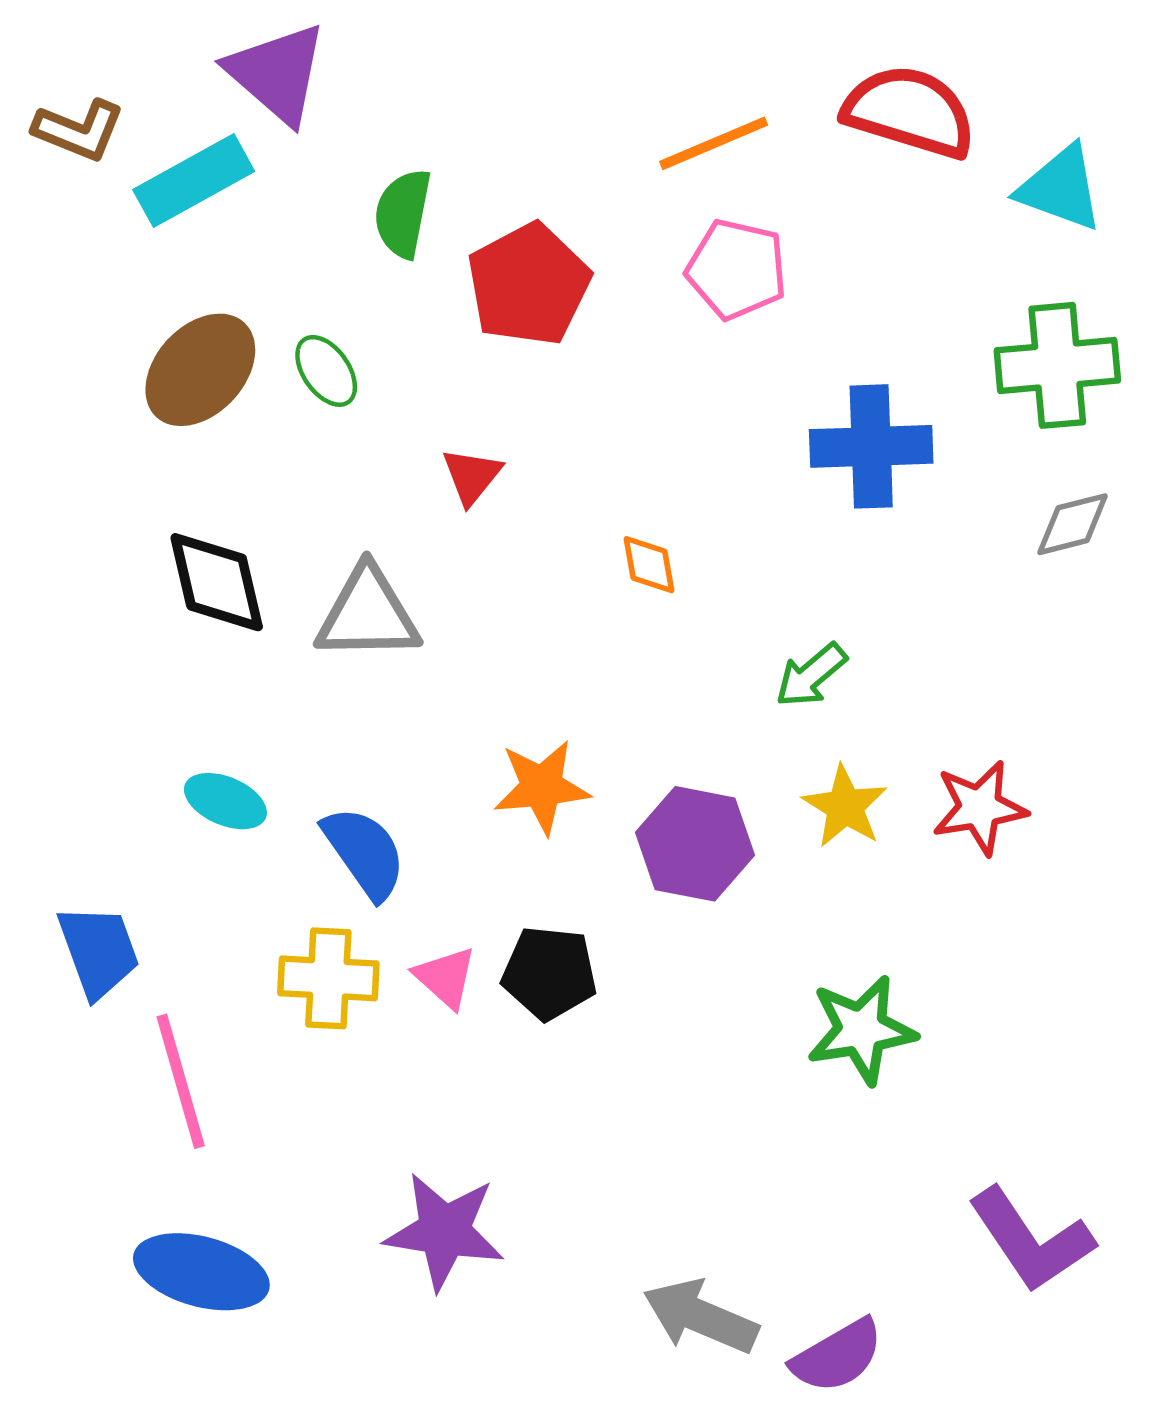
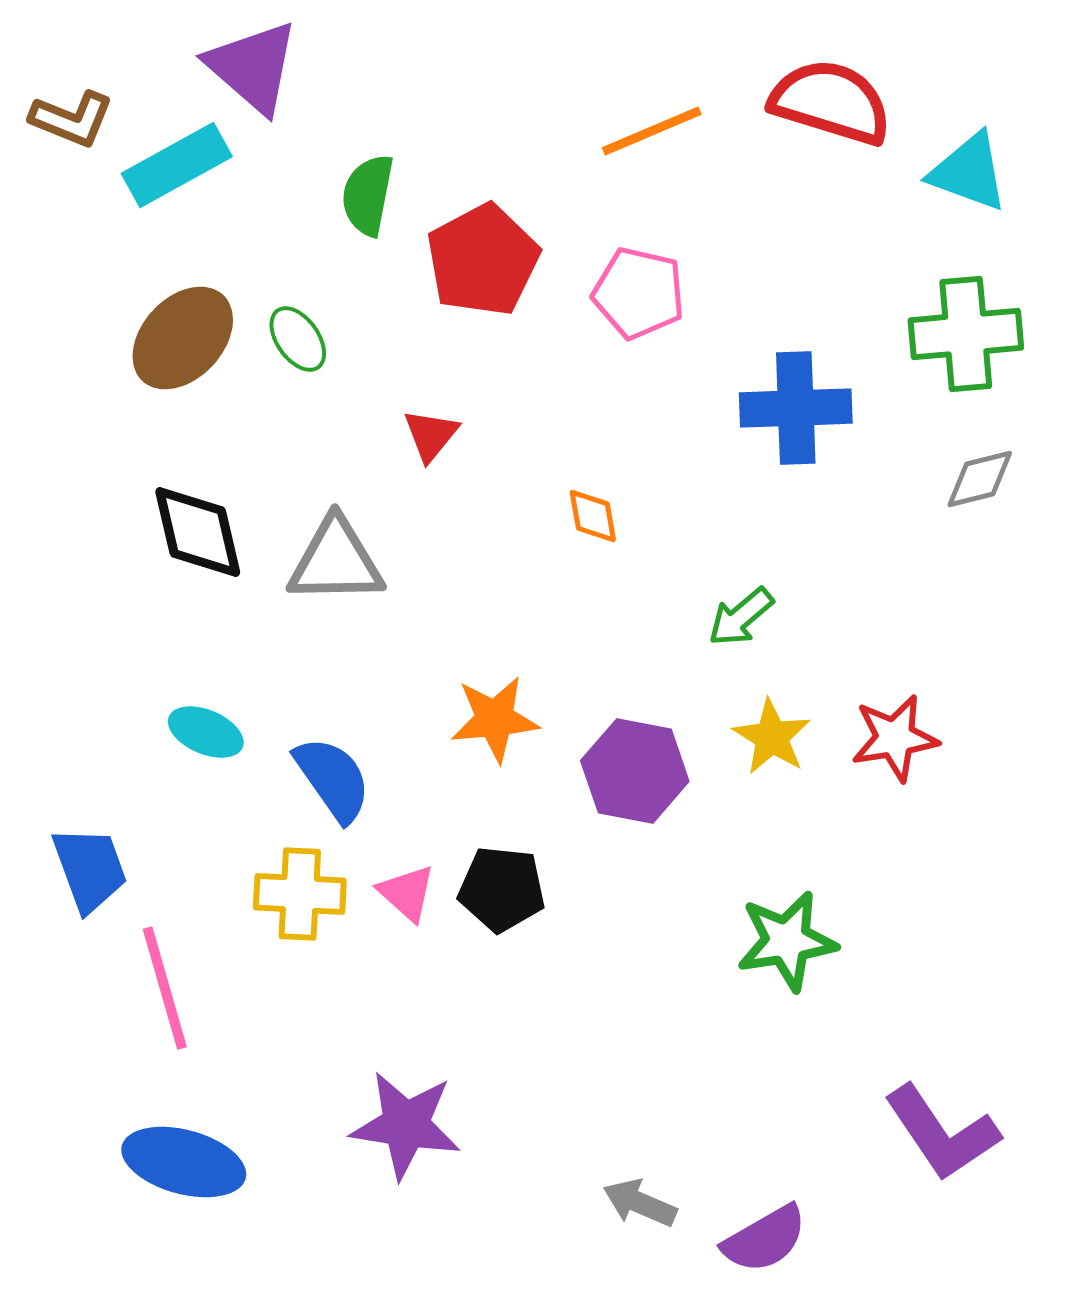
pink pentagon: (737, 269) -> (639, 293), moved
gray arrow: (700, 1317) -> (640, 1203), size x0.7

